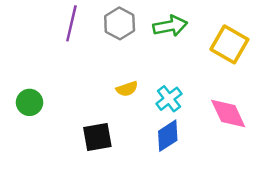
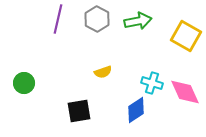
cyan cross: (169, 99) -> (152, 83), moved, turned -35

